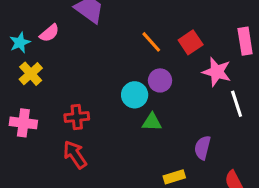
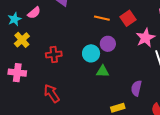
orange line: (151, 42) -> (102, 18), turned -35
pink star: (217, 72) -> (145, 38), turned 30
red cross: (77, 117) -> (54, 54), moved

